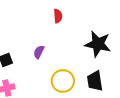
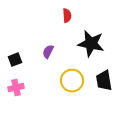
black star: (98, 44) -> (91, 44), moved

